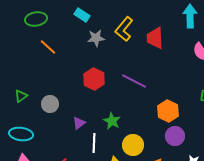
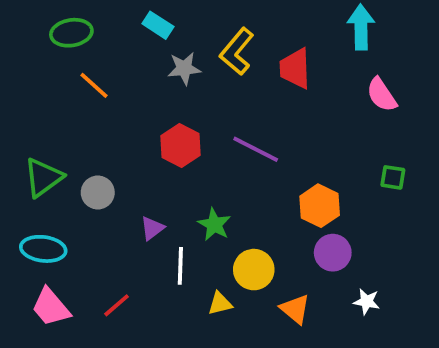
green triangle: (21, 96) -> (43, 177), size x1.6

